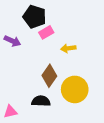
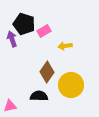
black pentagon: (35, 17) -> (24, 24), moved
purple arrow: (12, 41) -> (12, 39), turned -133

